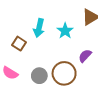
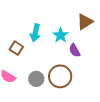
purple semicircle: (85, 56) -> (75, 50), moved, turned -72

